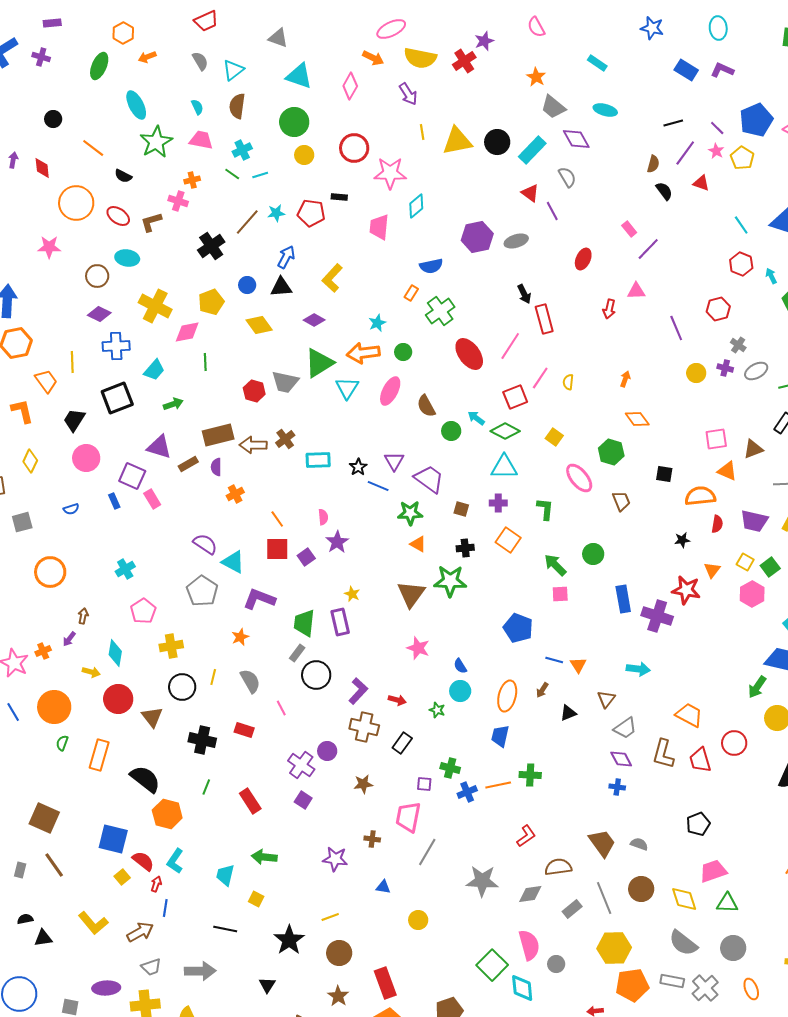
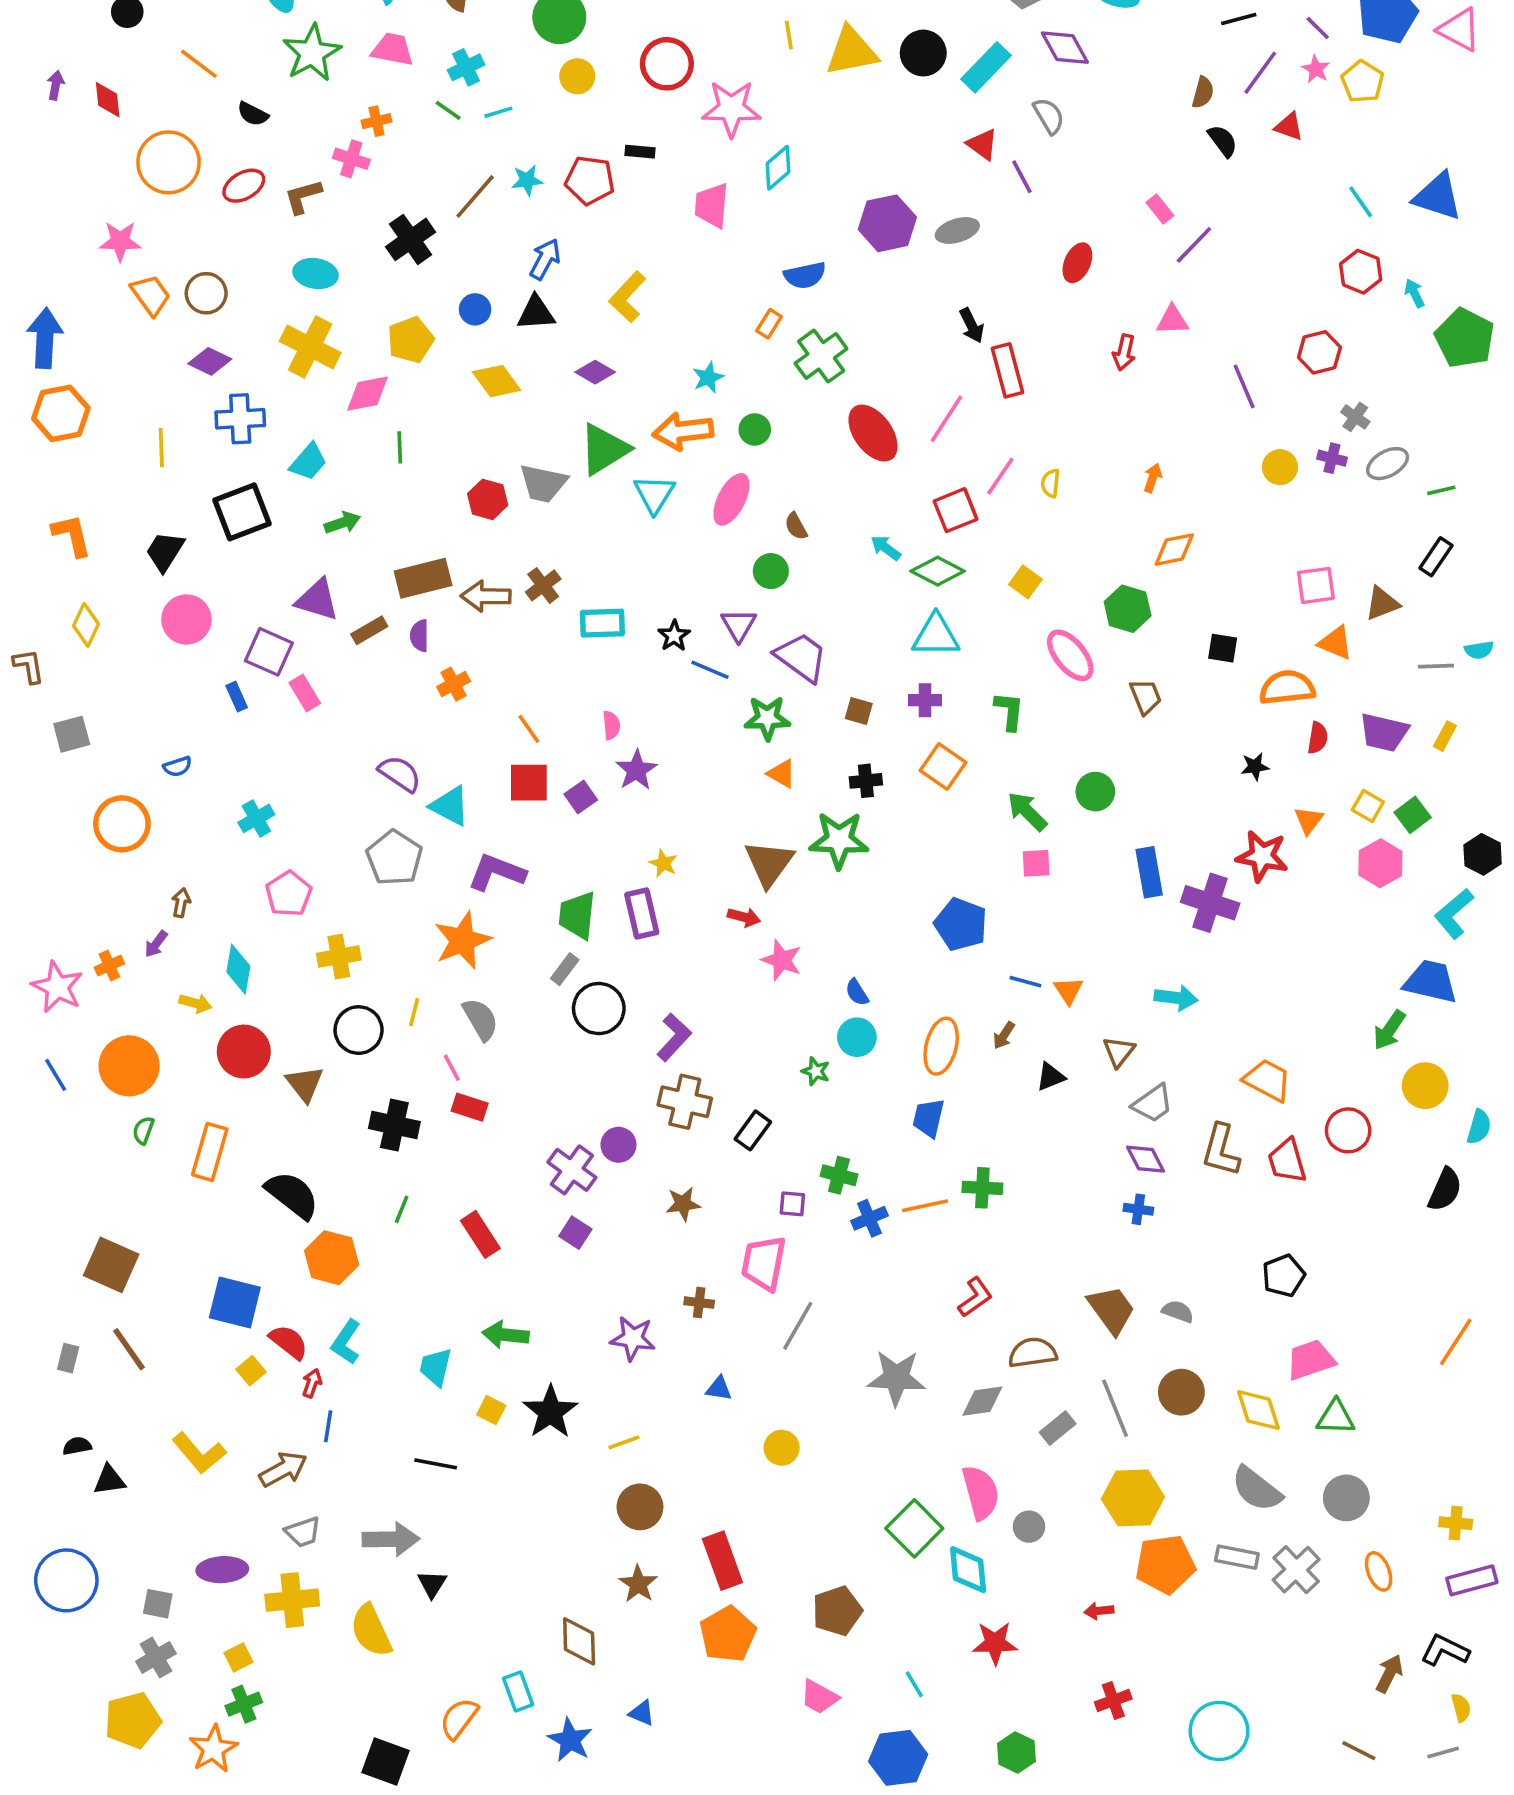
red ellipse: (118, 216) -> (244, 186), turned -65
cyan ellipse: (127, 258) -> (316, 274), moved
orange trapezoid: (46, 381) -> (151, 295), moved
brown semicircle: (426, 406) -> (796, 526), size x0.7
orange diamond: (637, 419) -> (1174, 550), turned -65
green circle: (451, 431) -> (771, 571), moved
blue semicircle: (71, 509) -> (177, 767), moved
orange star: (240, 637) -> (463, 940), size x1.8
red arrow: (397, 700) -> (744, 917), moved
pink line: (281, 708) -> (452, 1068), moved
black star: (289, 940) -> (550, 1412), moved
black triangle: (267, 985) -> (432, 1584), moved

